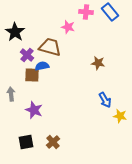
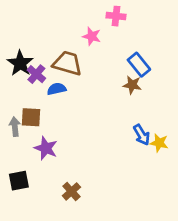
blue rectangle: (110, 12) -> (139, 65), moved
black star: (15, 32) -> (20, 63), moved
brown square: (32, 75) -> (31, 117), moved
yellow star: (120, 116) -> (159, 143), moved
black square: (26, 142) -> (19, 181), moved

